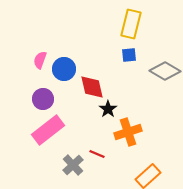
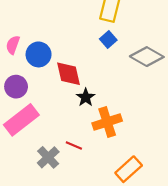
blue square: (129, 55) -> (108, 39), turned -35

